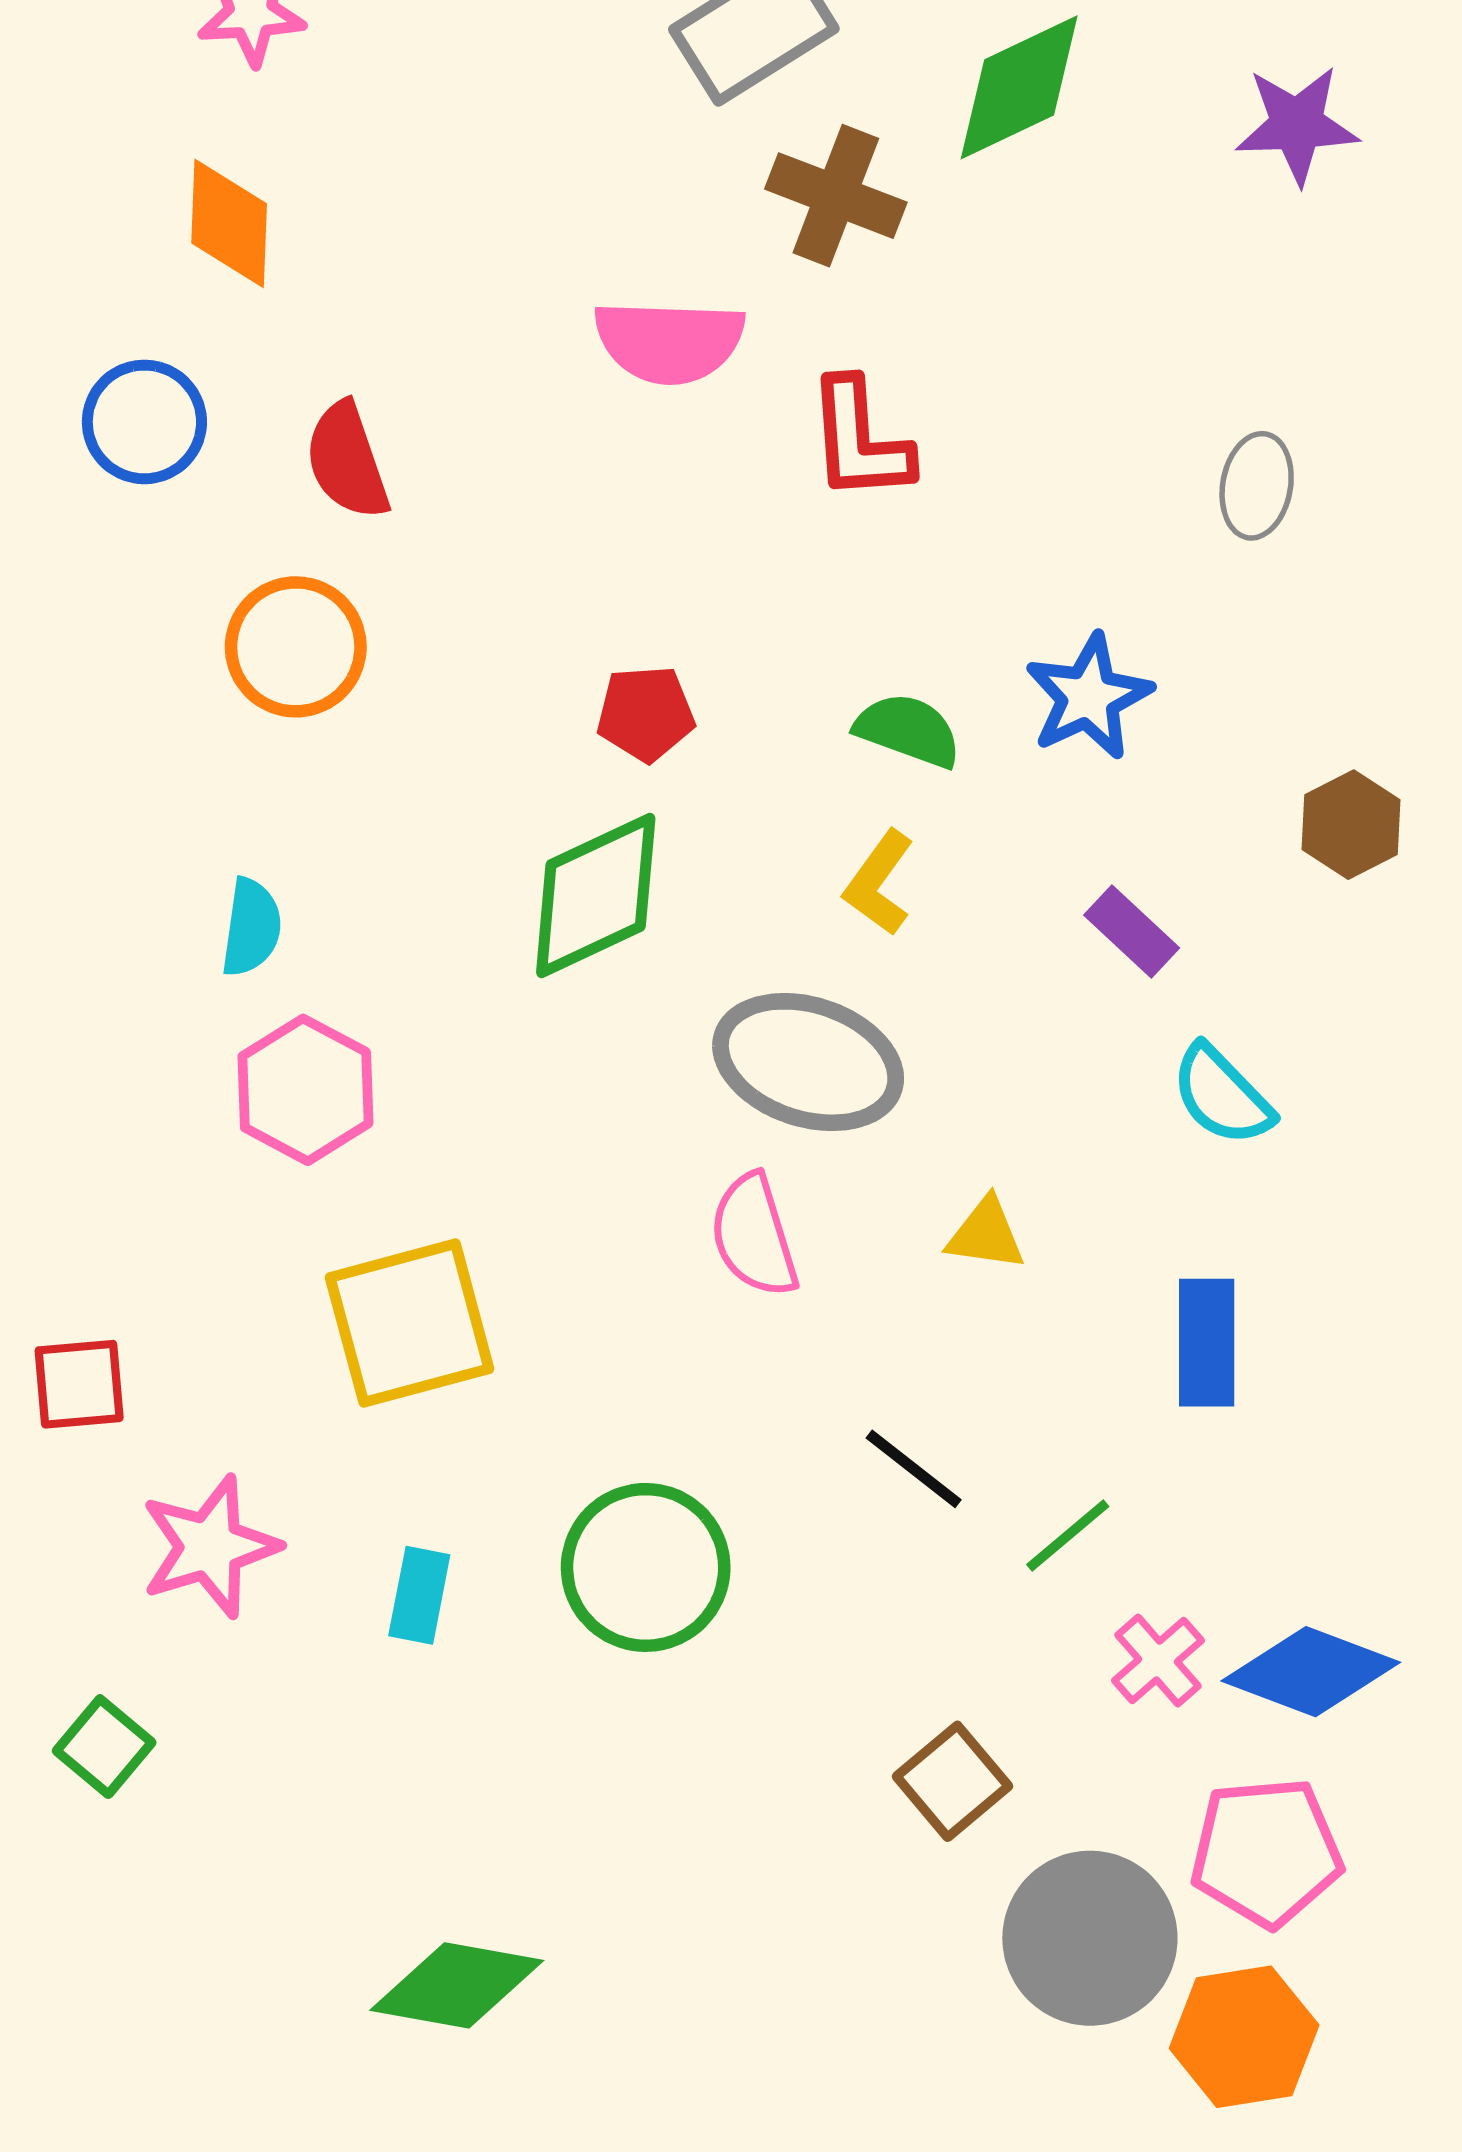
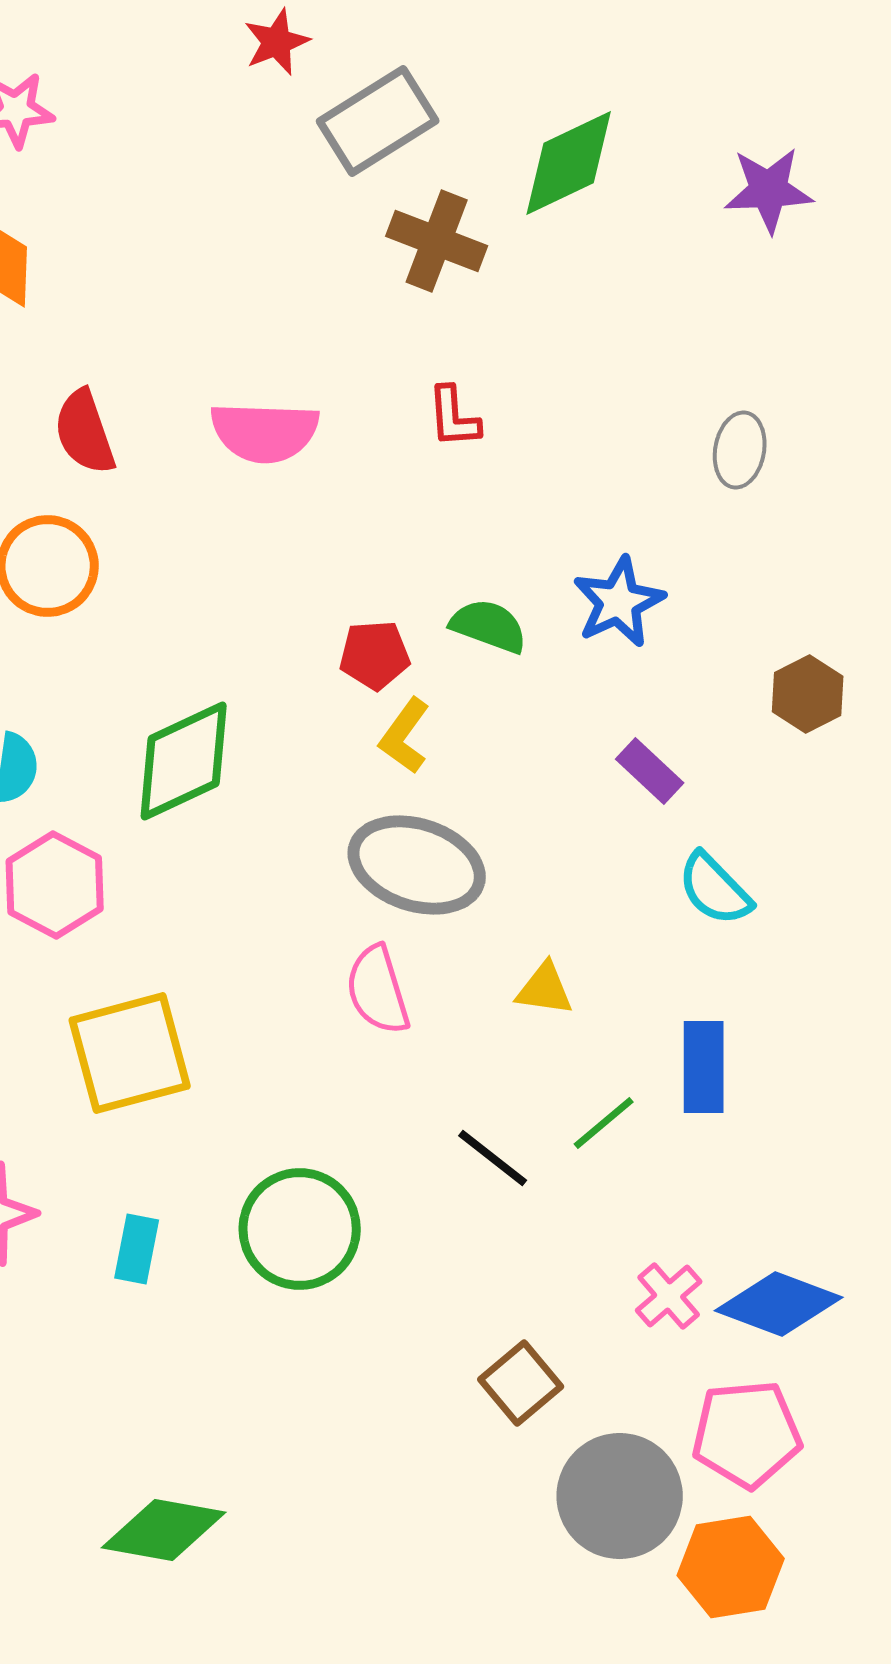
pink semicircle: (669, 341) -> (265, 432), moved
red L-shape: (859, 440) -> (454, 417), size x0.7
red pentagon: (646, 714) -> (375, 655), moved
yellow L-shape: (879, 883) -> (405, 736), moved
green diamond: (596, 895) -> (184, 761), moved
green line: (1068, 1536) -> (604, 1123), moved

